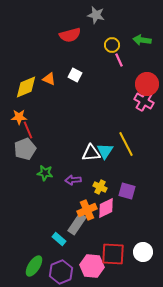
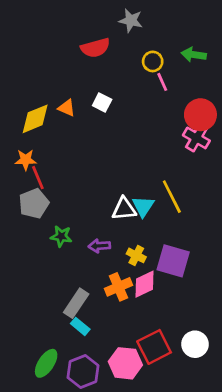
purple square: (127, 191) -> (173, 261), size x1.4
gray rectangle: (77, 224) -> (76, 303), moved
red square: (113, 254) -> (154, 347), turned -30

